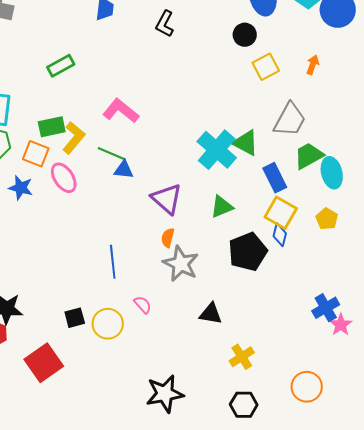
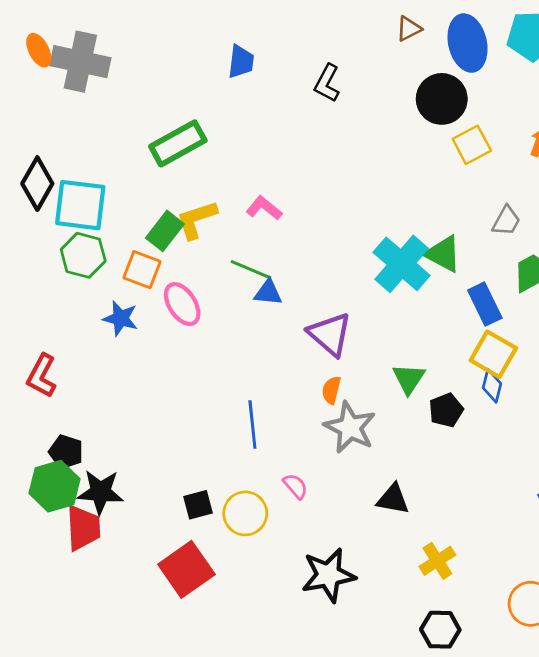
black circle: (245, 35) -> (442, 99), size x1.5
green rectangle: (61, 66) -> (178, 143), size x1.4
pink L-shape: (121, 111) -> (264, 208), size x0.7
gray trapezoid: (290, 120) -> (506, 221), size x0.6
green rectangle: (52, 127) -> (165, 231), turned -40
yellow L-shape: (74, 138) -> (196, 219), moved, turned -148
green triangle: (222, 207) -> (409, 379), moved, turned -35
black pentagon: (248, 252) -> (446, 410), size x0.6
red square: (44, 363) -> (186, 569), moved
black star: (165, 394) -> (328, 575), moved

